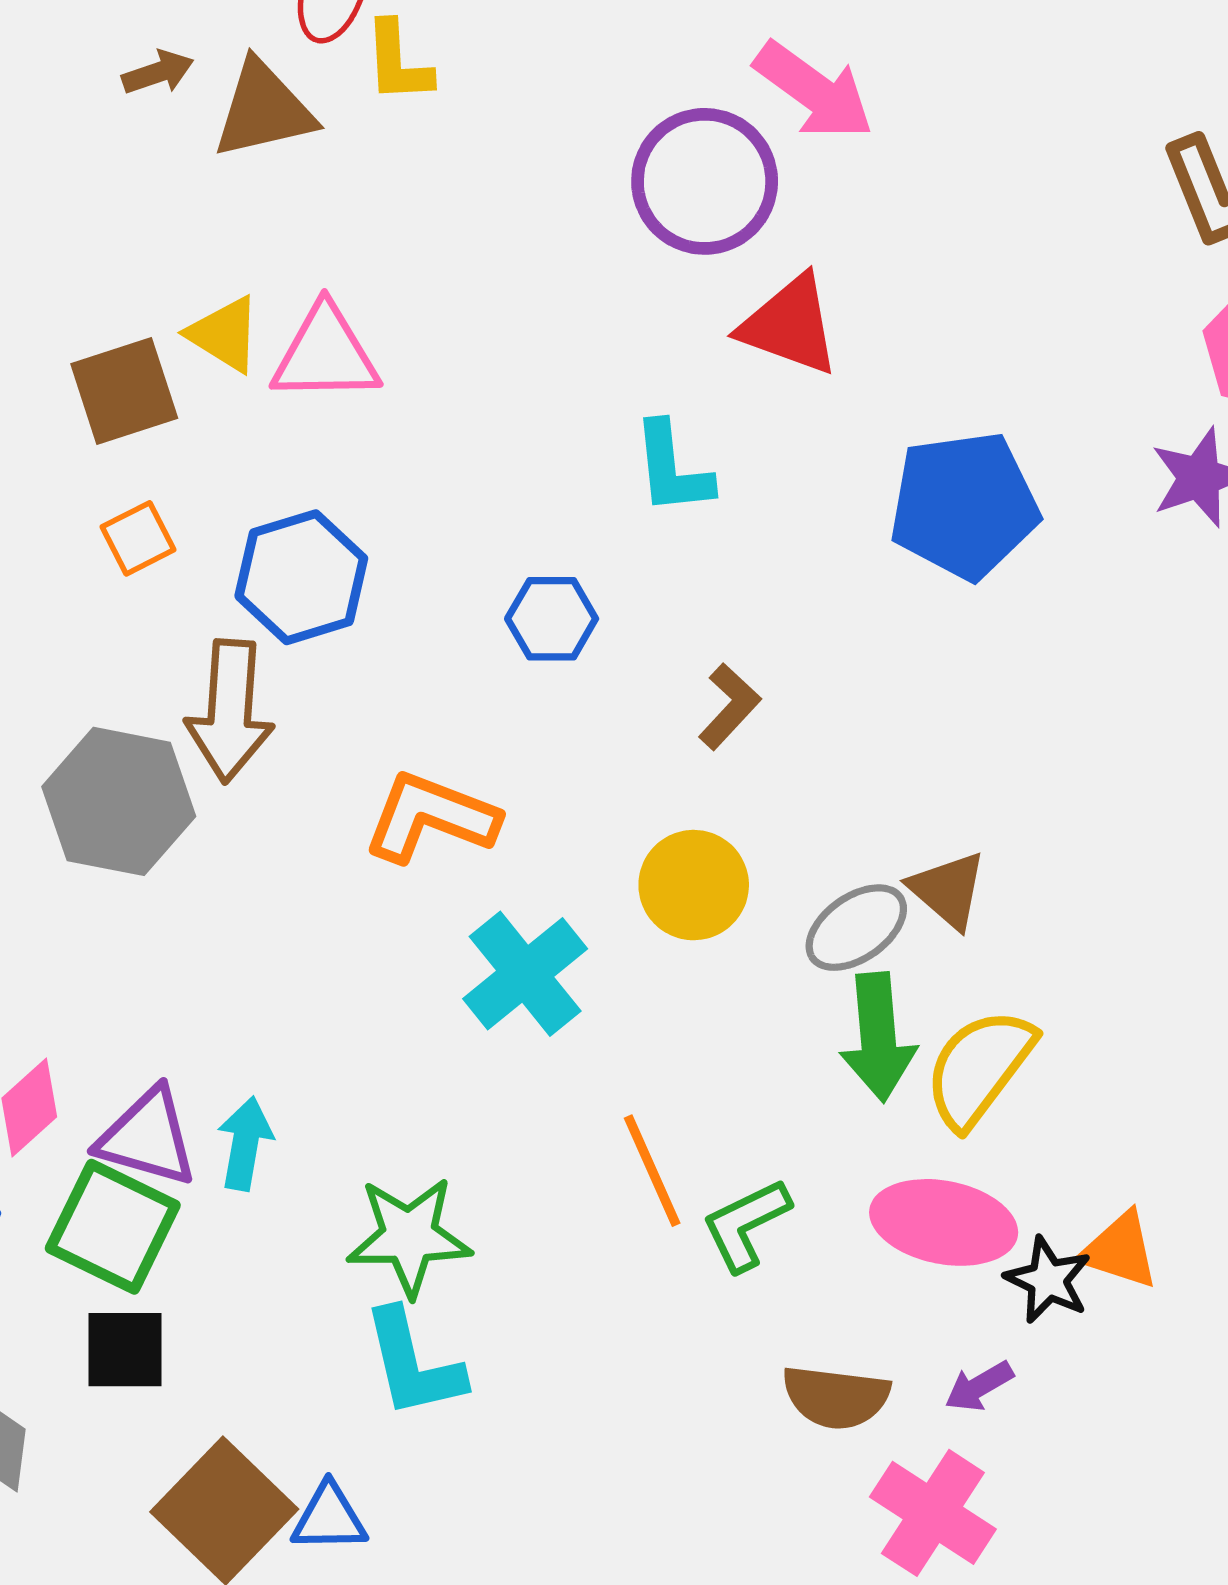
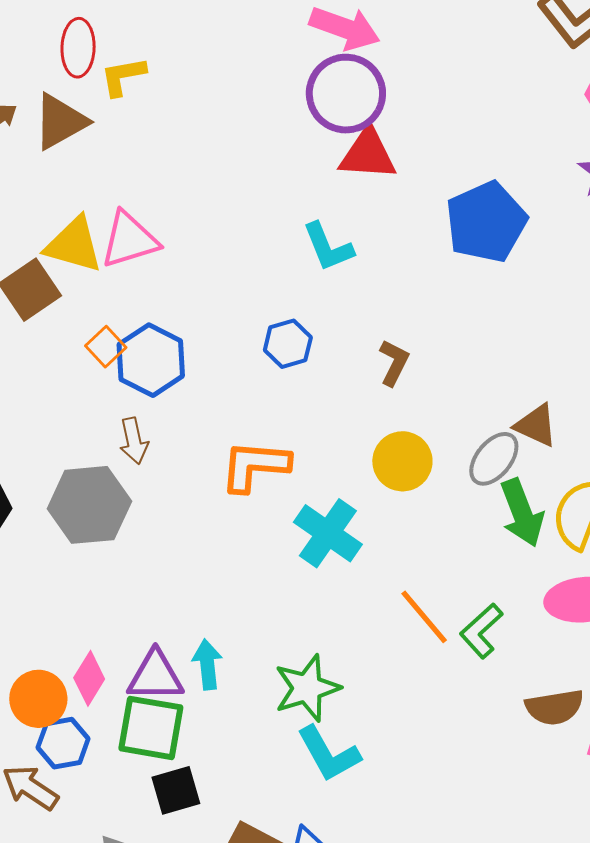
yellow L-shape: (398, 62) -> (123, 76), turned 99
purple circle: (705, 181) -> (346, 94), moved
yellow triangle: (224, 334) -> (74, 245), size x1.4
orange square: (138, 538) -> (106, 347), moved
brown arrow: (230, 711) -> (134, 441), size x0.6

